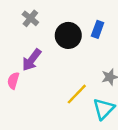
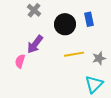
blue rectangle: (98, 29) -> (89, 19), turned -32
yellow line: (77, 94) -> (74, 54), moved, turned 36

